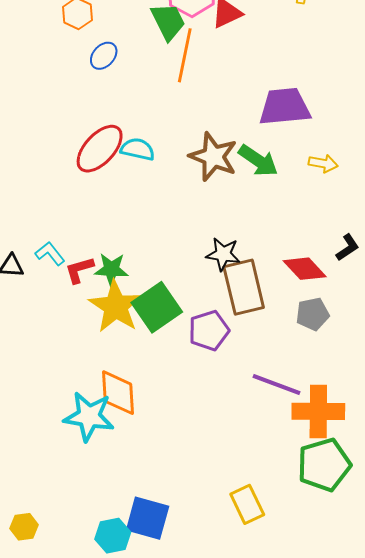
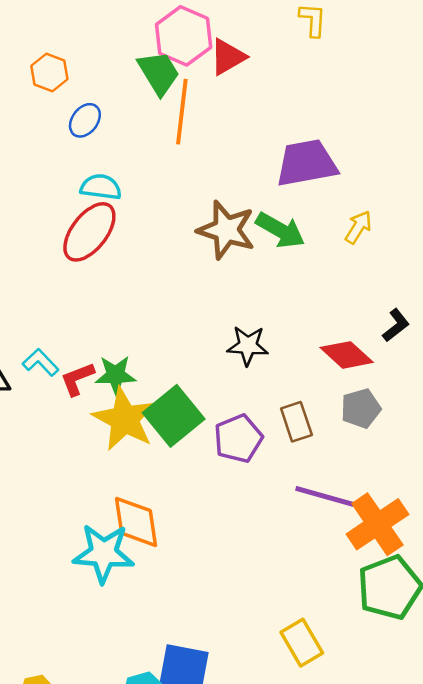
cyan semicircle: (138, 149) -> (101, 187), moved
yellow arrow: (323, 163) -> (358, 227), turned -64
brown rectangle: (244, 287) -> (296, 422), moved, size x0.6
orange cross: (318, 411) -> (377, 524), turned -30

